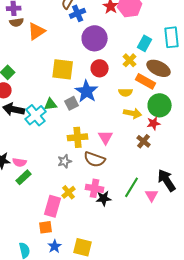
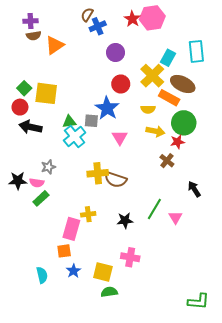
purple circle: (95, 38) -> (116, 52), size x0.7
yellow cross: (130, 60) -> (152, 76), size x1.6
yellow square: (63, 69) -> (46, 93), moved
gray square: (72, 103) -> (91, 121), turned 32
cyan cross: (36, 115) -> (75, 136), moved
yellow cross: (78, 137) -> (98, 173), moved
pink triangle: (106, 137) -> (120, 138), moved
gray star: (65, 161) -> (48, 167), moved
black arrow: (167, 180) -> (194, 189), moved, size x0.7
pink cross: (95, 188) -> (130, 257), moved
yellow cross: (69, 192) -> (88, 214), turned 32

